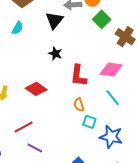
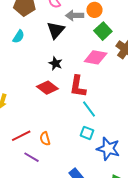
pink diamond: (111, 70) -> (96, 57), moved
red diamond: (36, 89) -> (47, 88), moved
cyan line: (113, 98) -> (89, 109), moved
orange semicircle: (79, 105) -> (45, 139), moved

